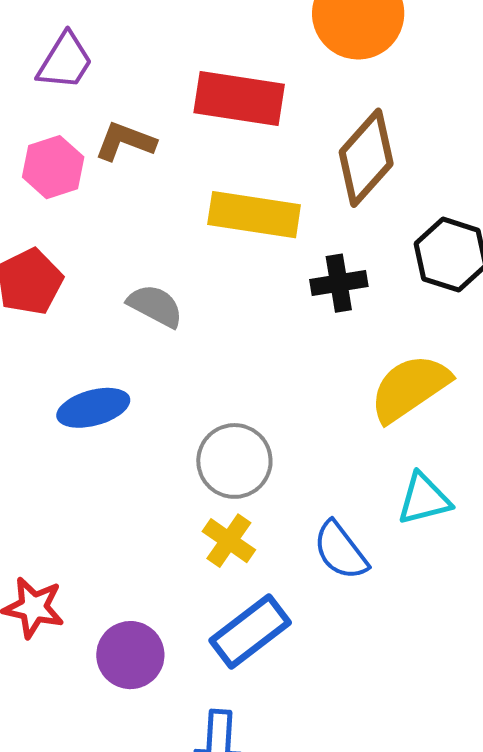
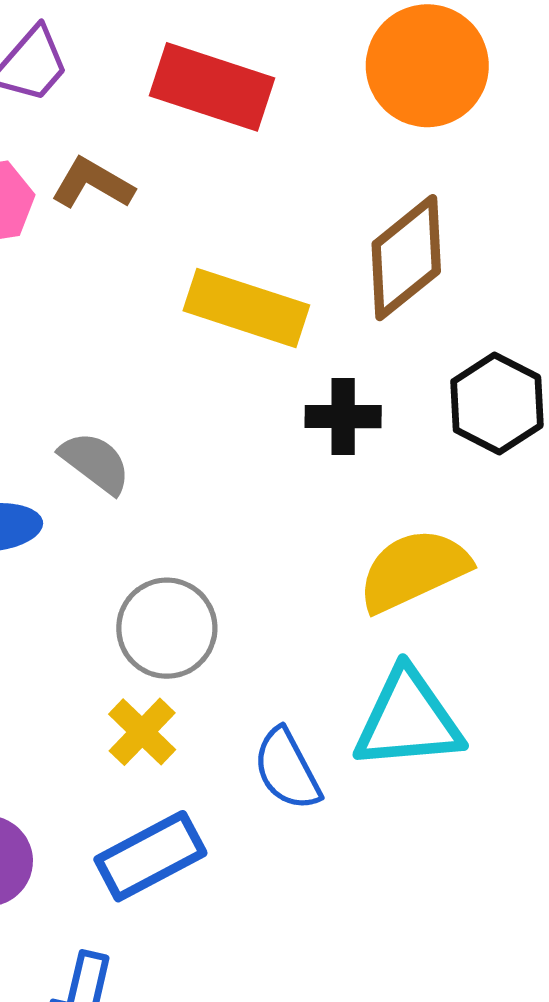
red rectangle: (239, 99) -> (212, 87), moved
gray semicircle: (155, 306) -> (95, 463), moved
cyan triangle: (424, 499) -> (408, 720), size x1.5

